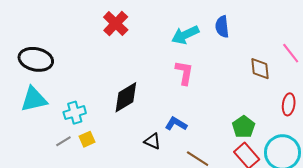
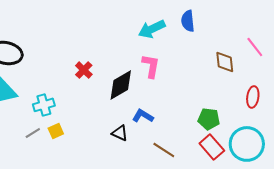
red cross: (116, 24) -> (84, 70), moved, size x0.7
black diamond: (126, 97) -> (121, 85), moved
green pentagon: (244, 127) -> (209, 119), turned -30

